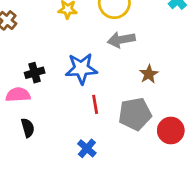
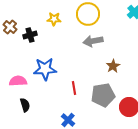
blue star: (81, 69) -> (45, 69), moved
black cross: (35, 73) -> (30, 35), moved

